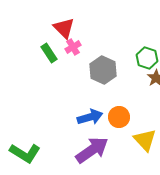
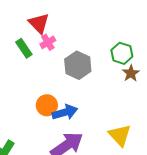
orange circle: (119, 117) -> (47, 105), moved

